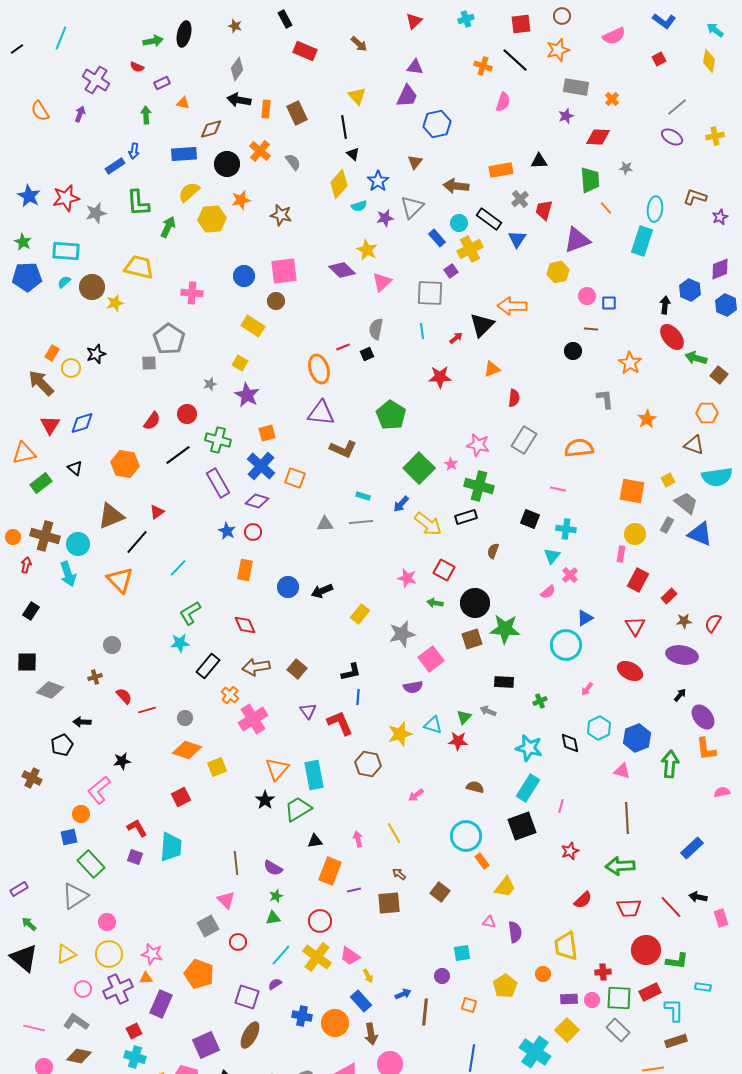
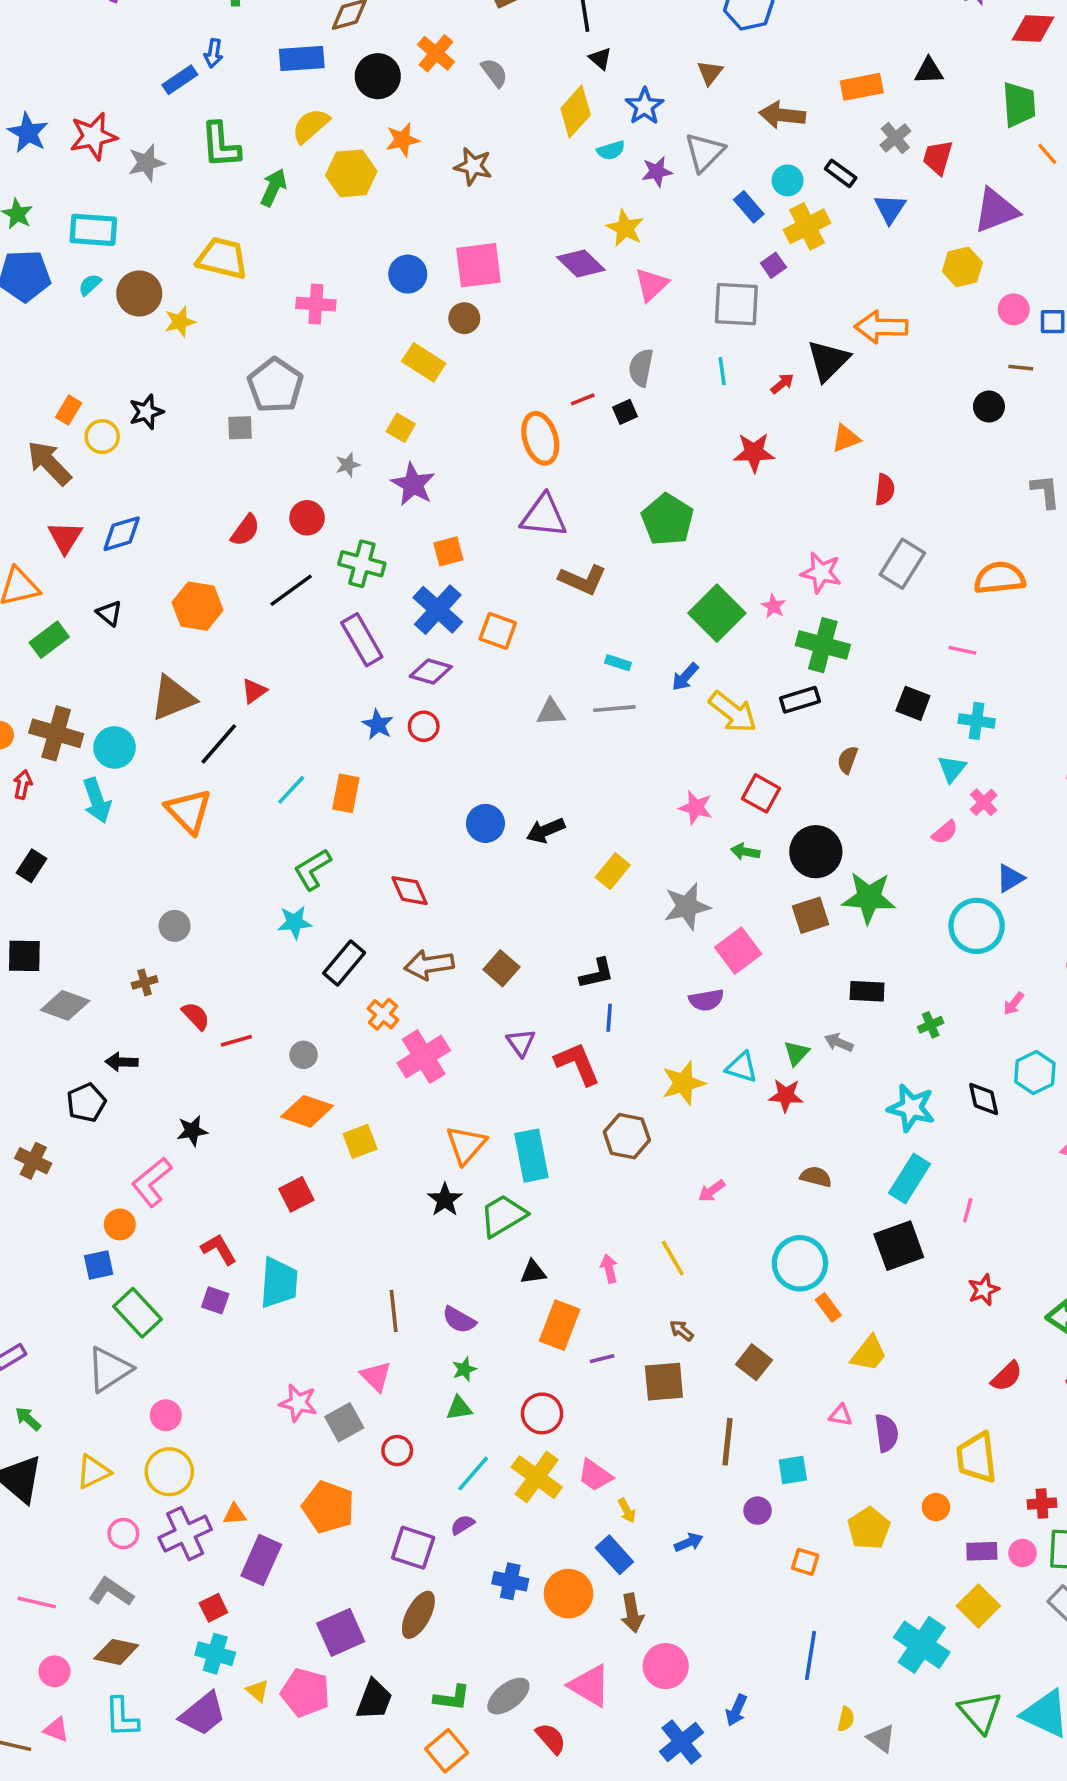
black rectangle: (489, 219) -> (841, 173), size x0.7
orange rectangle: (245, 570) -> (346, 793), moved
pink star: (152, 954) -> (298, 1403), moved
brown line: (425, 1012) -> (727, 1442), moved

